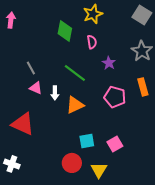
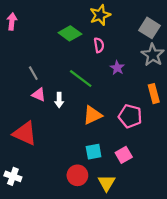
gray square: (142, 15) -> (149, 28), moved
green diamond: (65, 31) -> (70, 33), turned -65
pink pentagon: (115, 97) -> (130, 116), moved
orange triangle: (75, 105) -> (92, 115), moved

